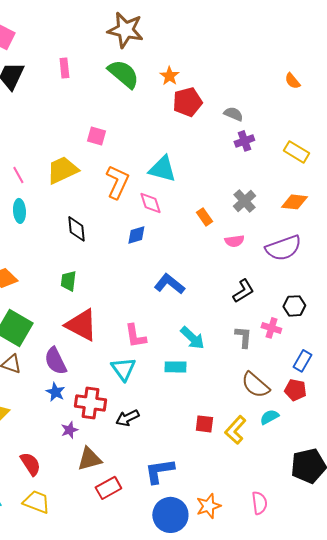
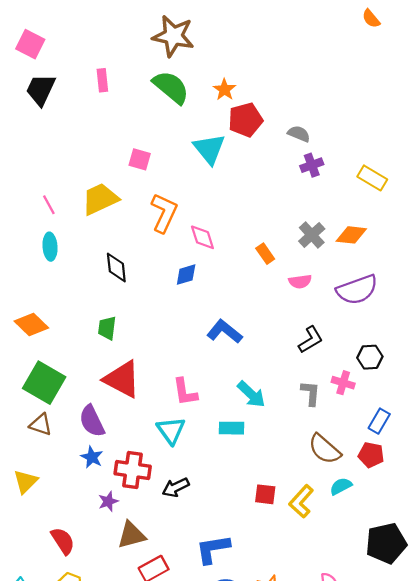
orange semicircle: (292, 81) -> (371, 19), moved
cyan triangle: (162, 169) -> (209, 149), moved, turned 36
orange diamond: (294, 202) -> (351, 235), moved

